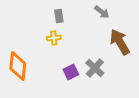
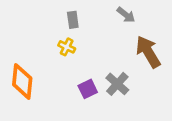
yellow cross: (54, 38) -> (67, 47), turned 32

